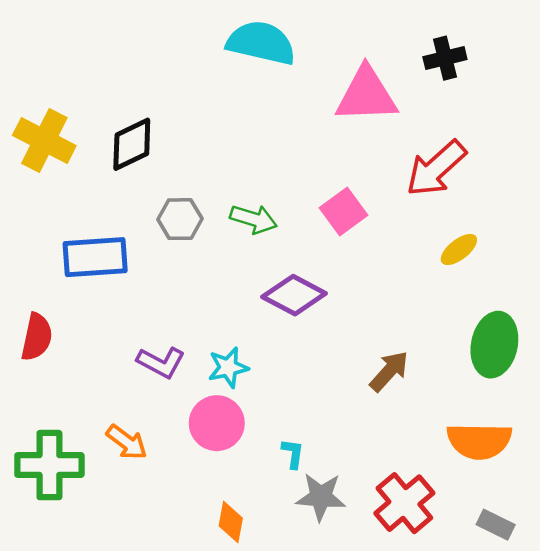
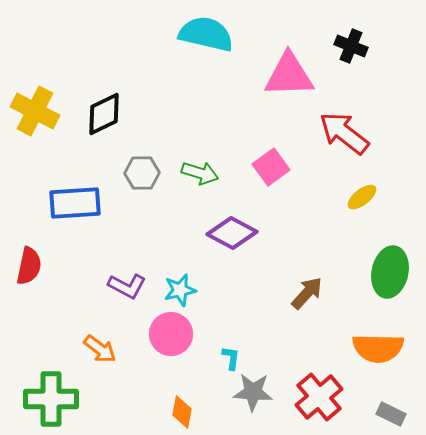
black cross: (445, 58) -> (351, 46), turned 36
red arrow: (436, 168) -> (344, 133), turned 80
green cross: (49, 465) -> (51, 399), moved

